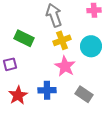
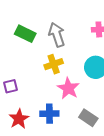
green rectangle: (24, 38) -> (25, 34), moved
yellow cross: (62, 40) -> (54, 64), moved

